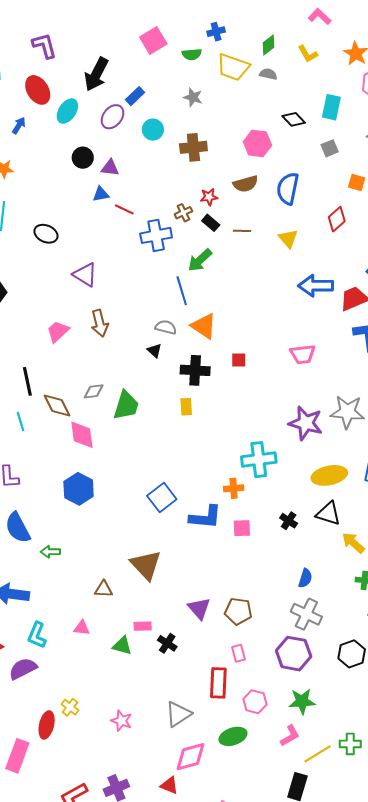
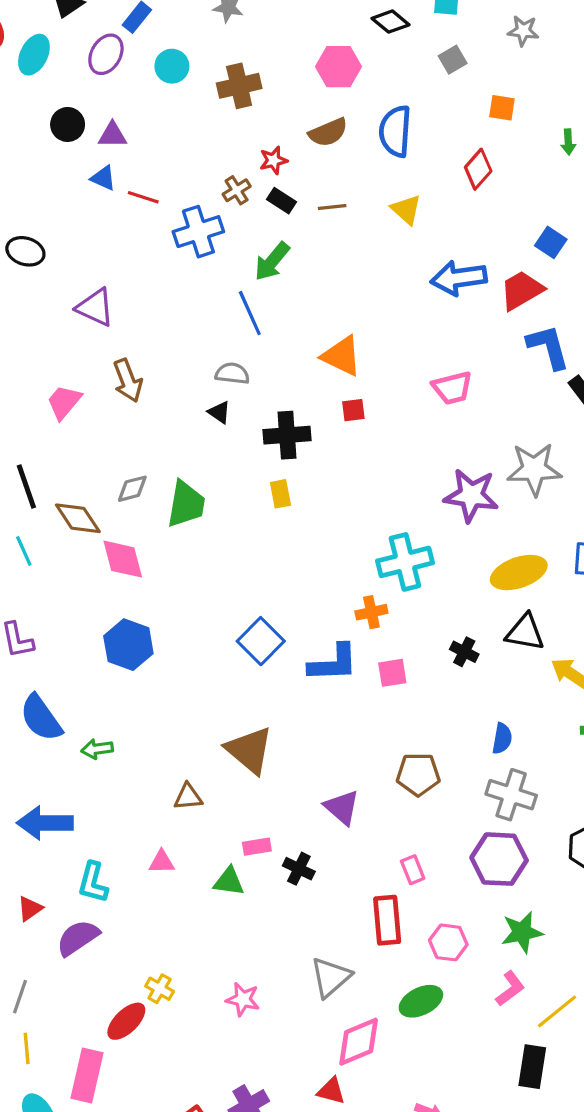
blue triangle: (101, 194) -> (103, 178), turned 42
orange triangle: (204, 326) -> (342, 356), moved
brown pentagon: (238, 611) -> (418, 774), moved
red ellipse: (47, 725) -> (126, 1021), turned 40

